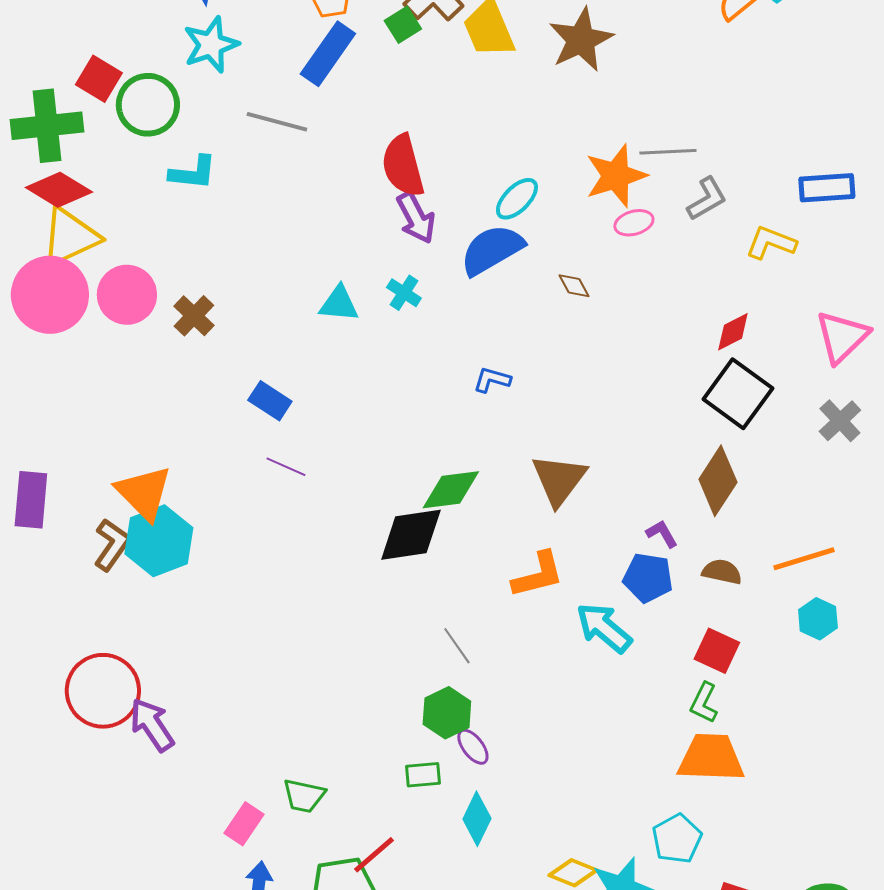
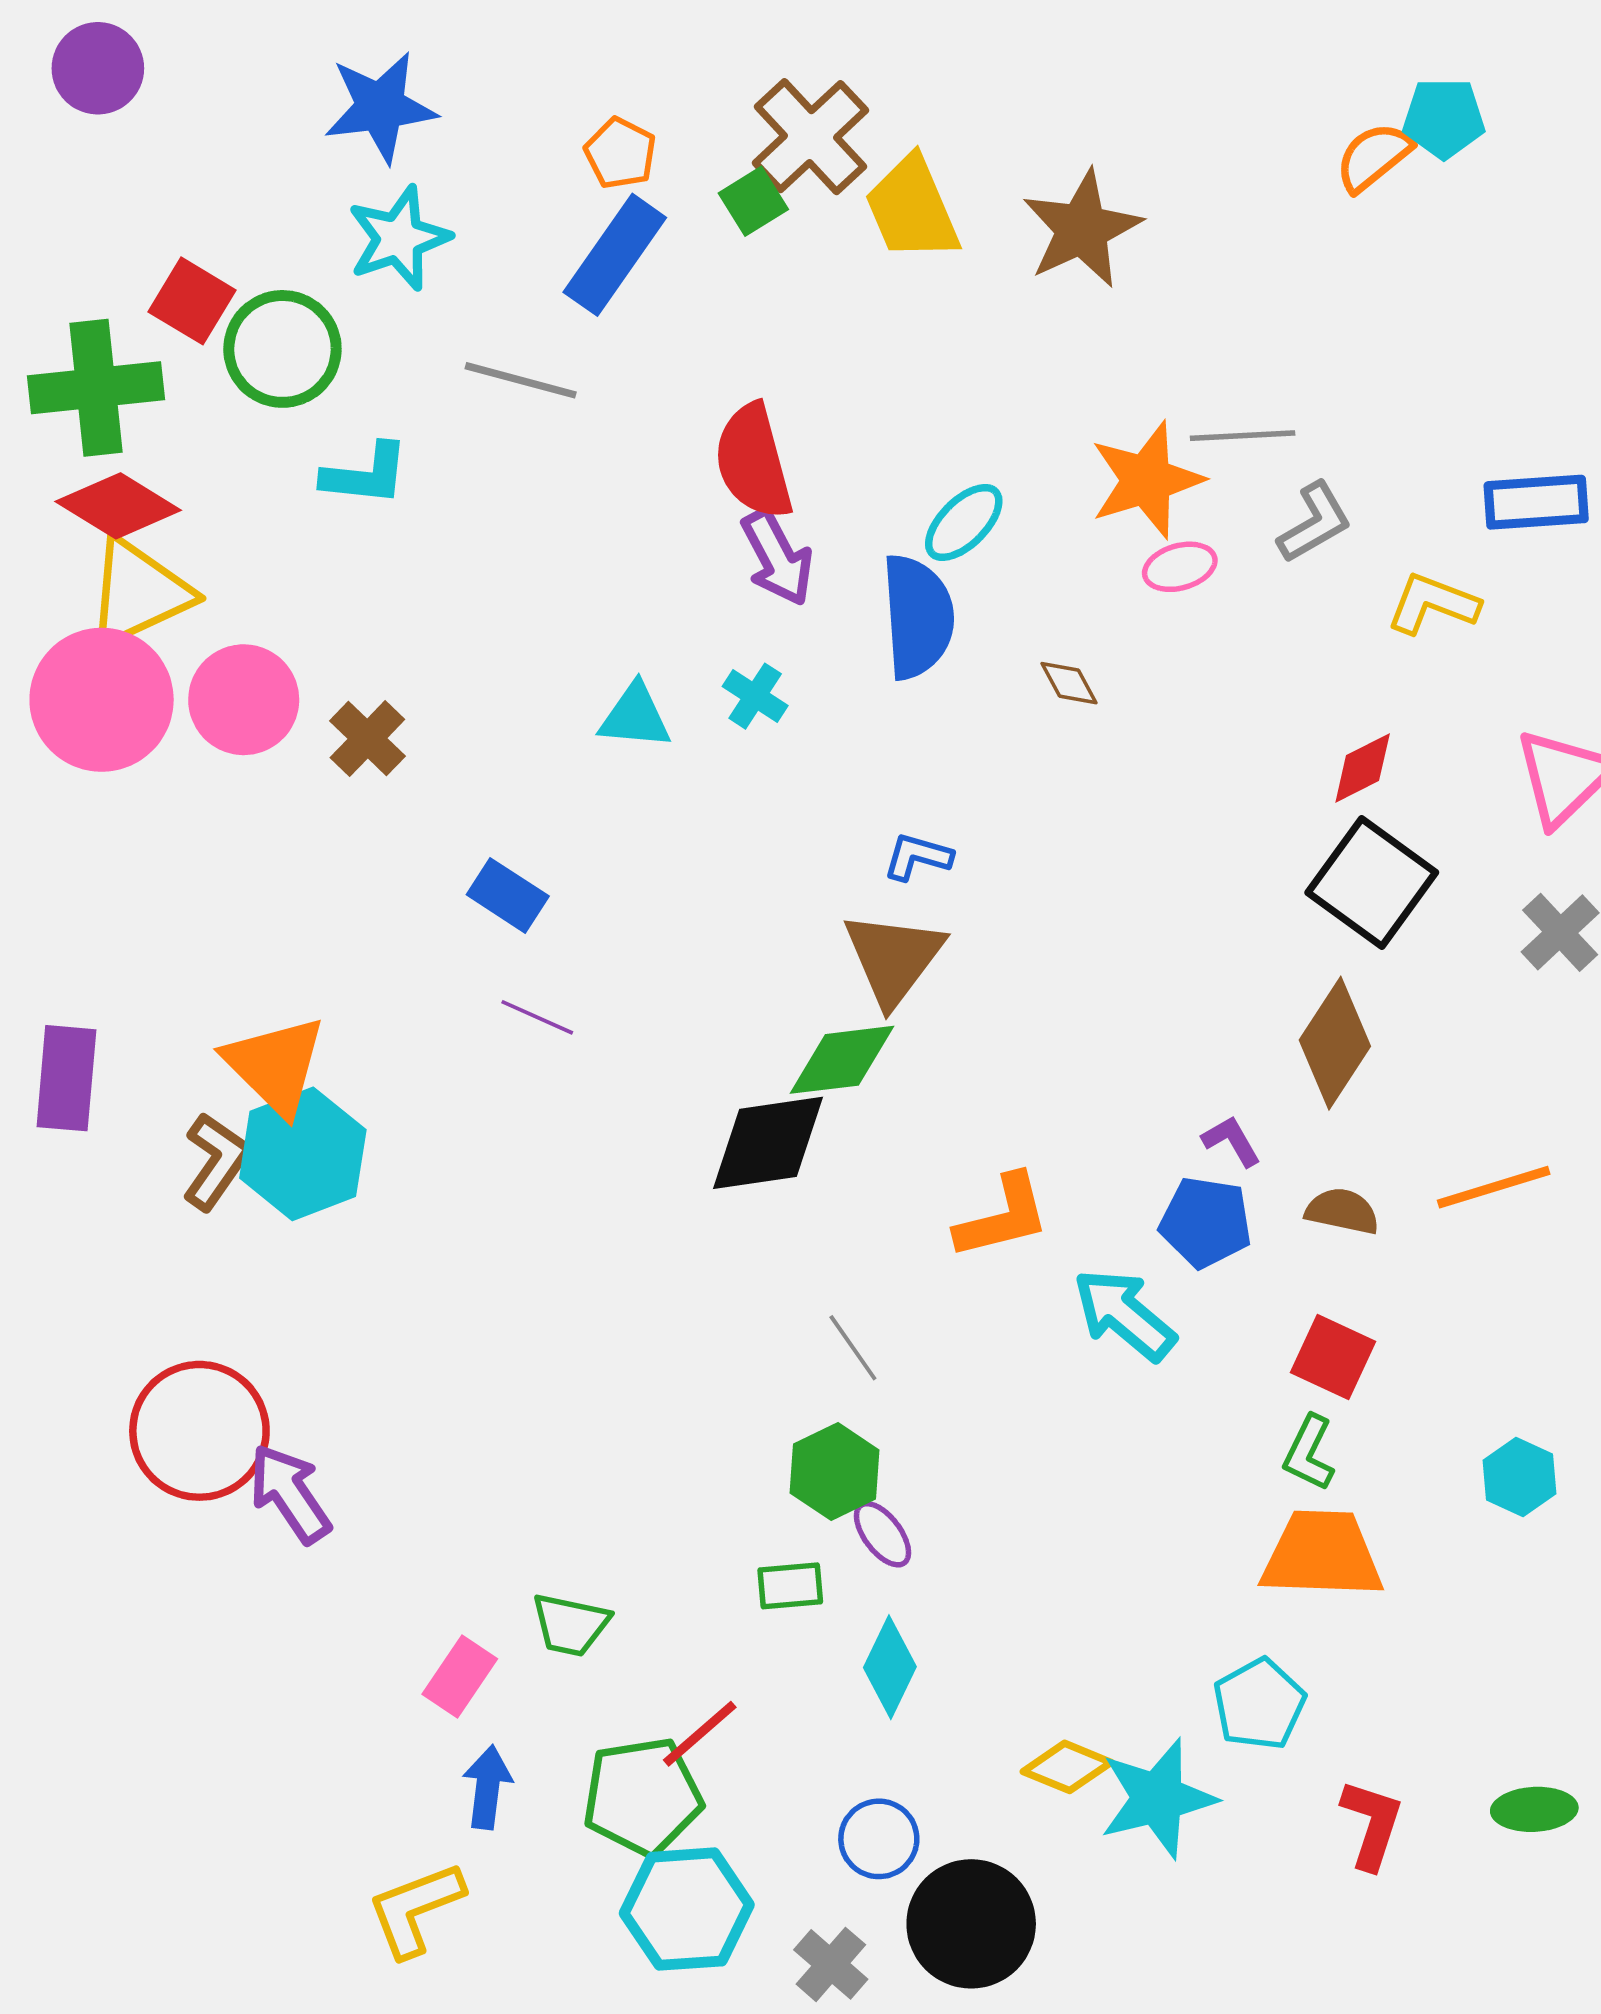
blue semicircle: (492, 250) -> (918, 617), turned 116
brown triangle: (559, 480) -> (894, 958), moved
cyan hexagon: (818, 619) -> (1520, 1477), moved

